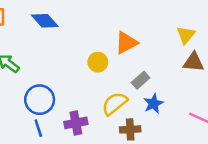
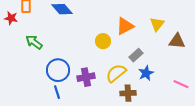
yellow triangle: (186, 35) -> (157, 24), moved
purple cross: (76, 123) -> (86, 77), moved

